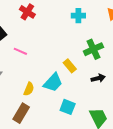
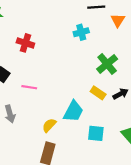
yellow rectangle: (70, 66) -> (98, 93), moved
yellow semicircle: (29, 89) -> (49, 125), turned -144

